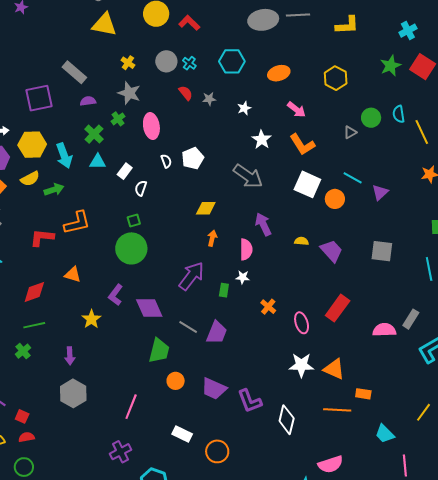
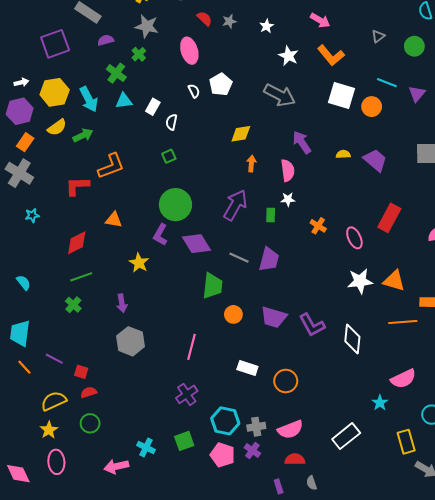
green circle: (371, 118) -> (414, 46), moved
pink ellipse: (151, 126) -> (189, 51), moved
green circle: (131, 248) -> (175, 205), moved

